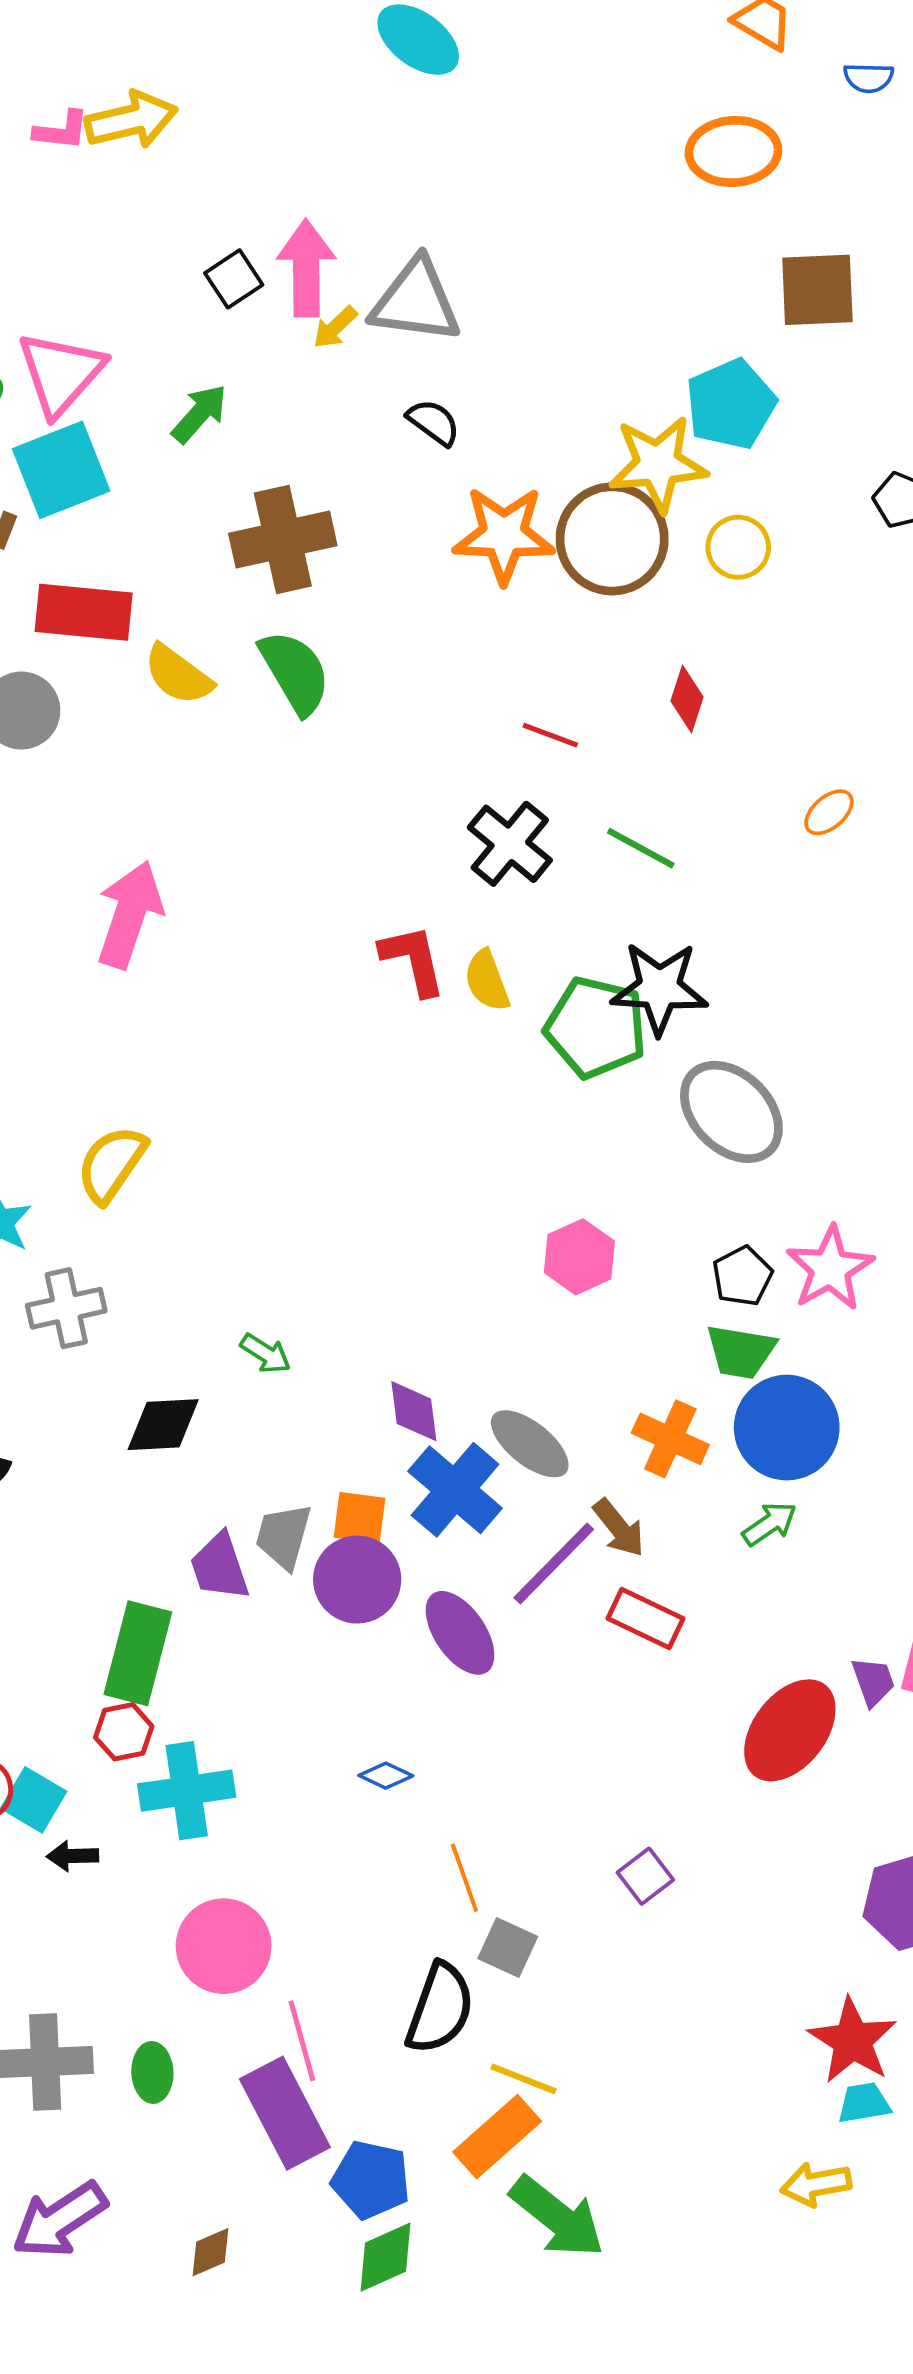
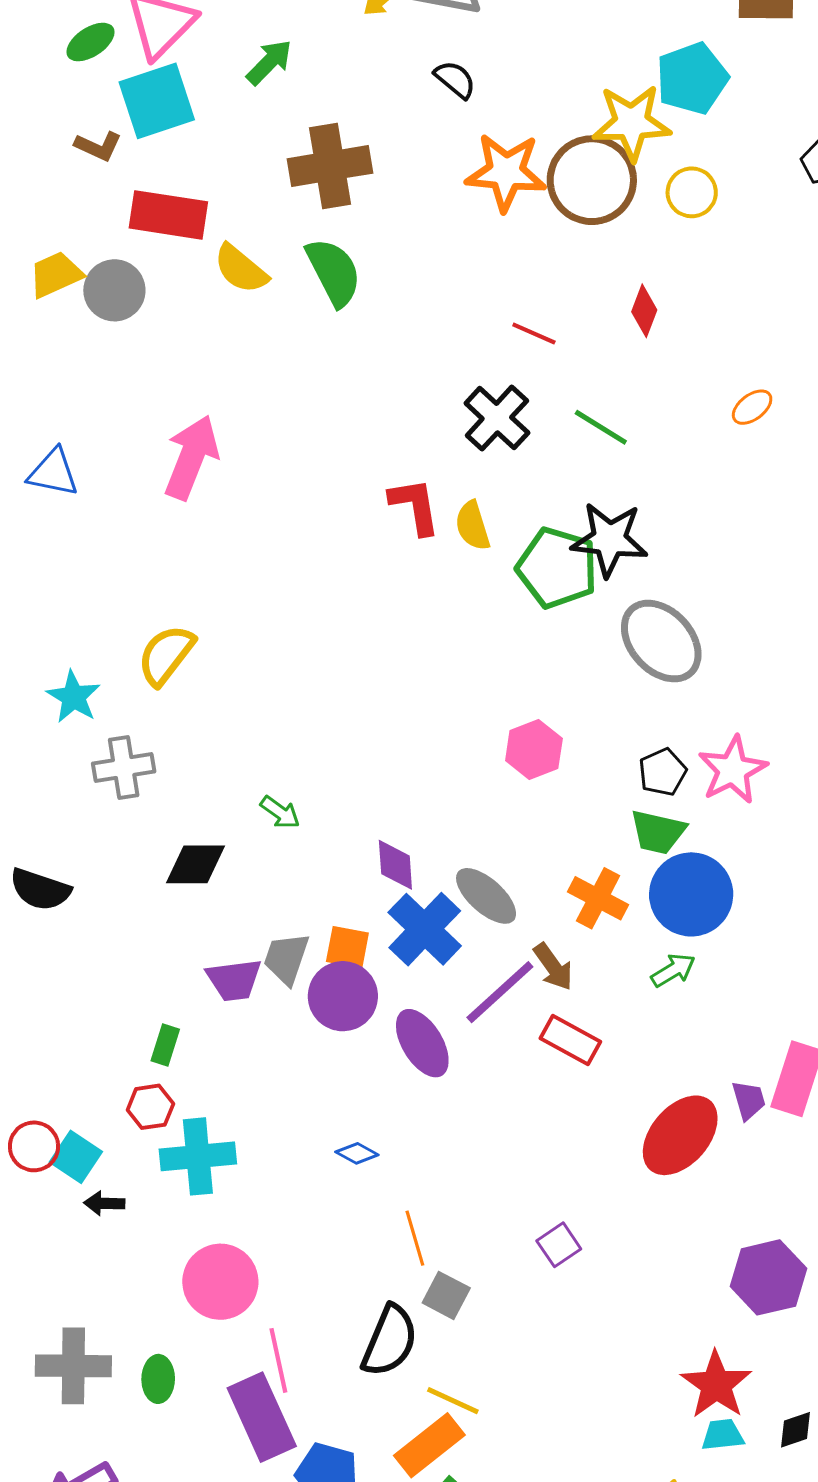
purple trapezoid: (220, 1567) -> (234, 980), turned -82
green rectangle: (138, 1653) -> (165, 1045), size x0.5

